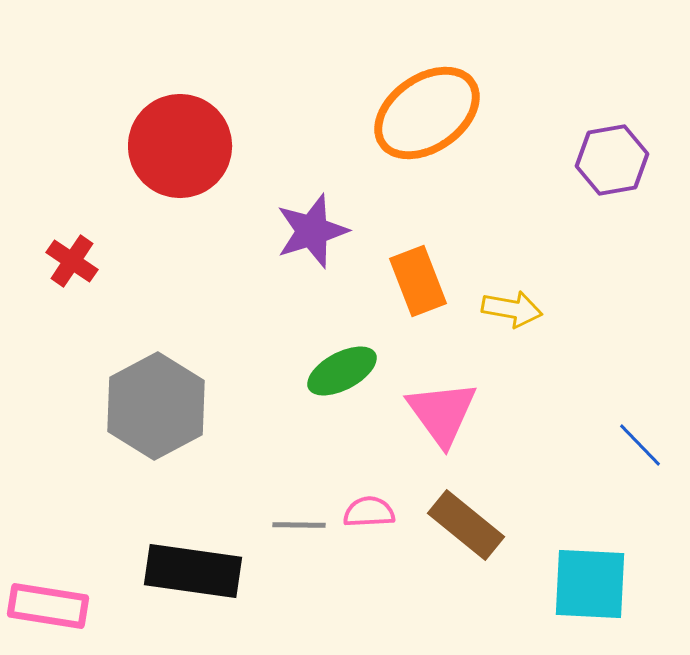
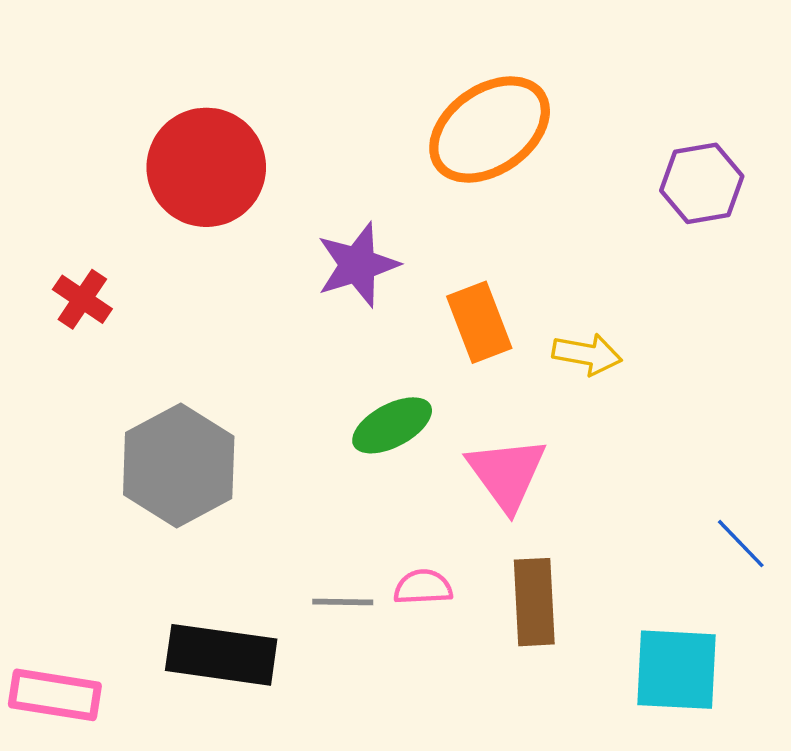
blue line: (640, 445) -> (741, 544), moved
brown rectangle: (466, 525) -> (534, 602), turned 48

